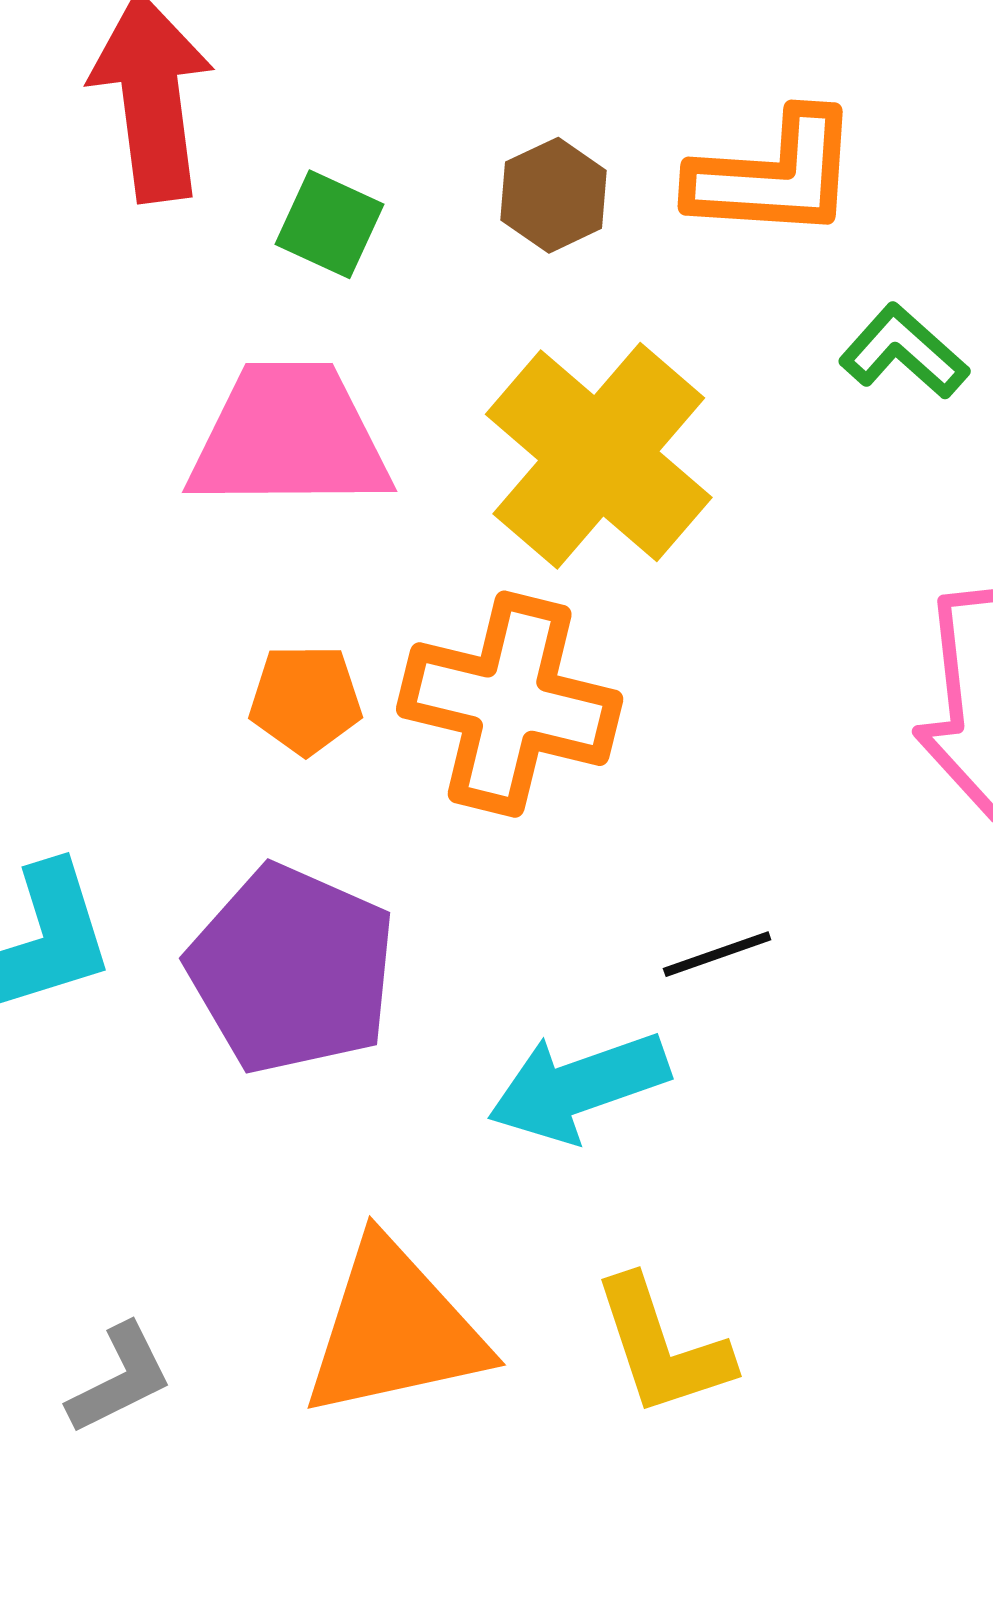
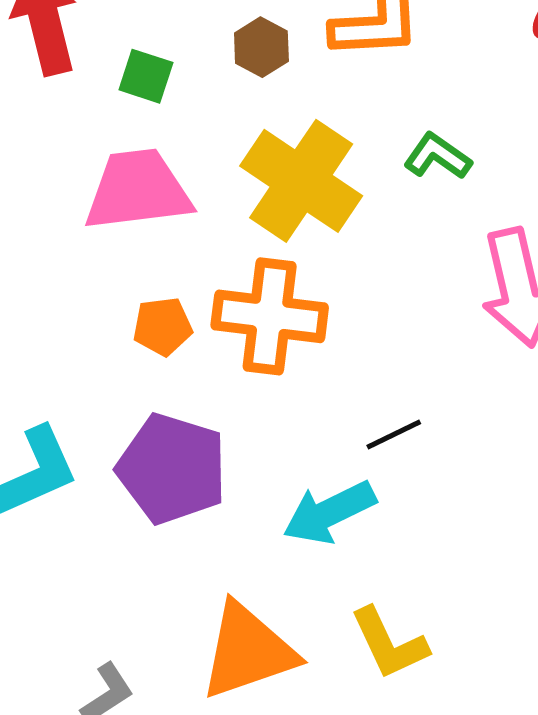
green L-shape: (904, 352) -> (438, 156), moved

